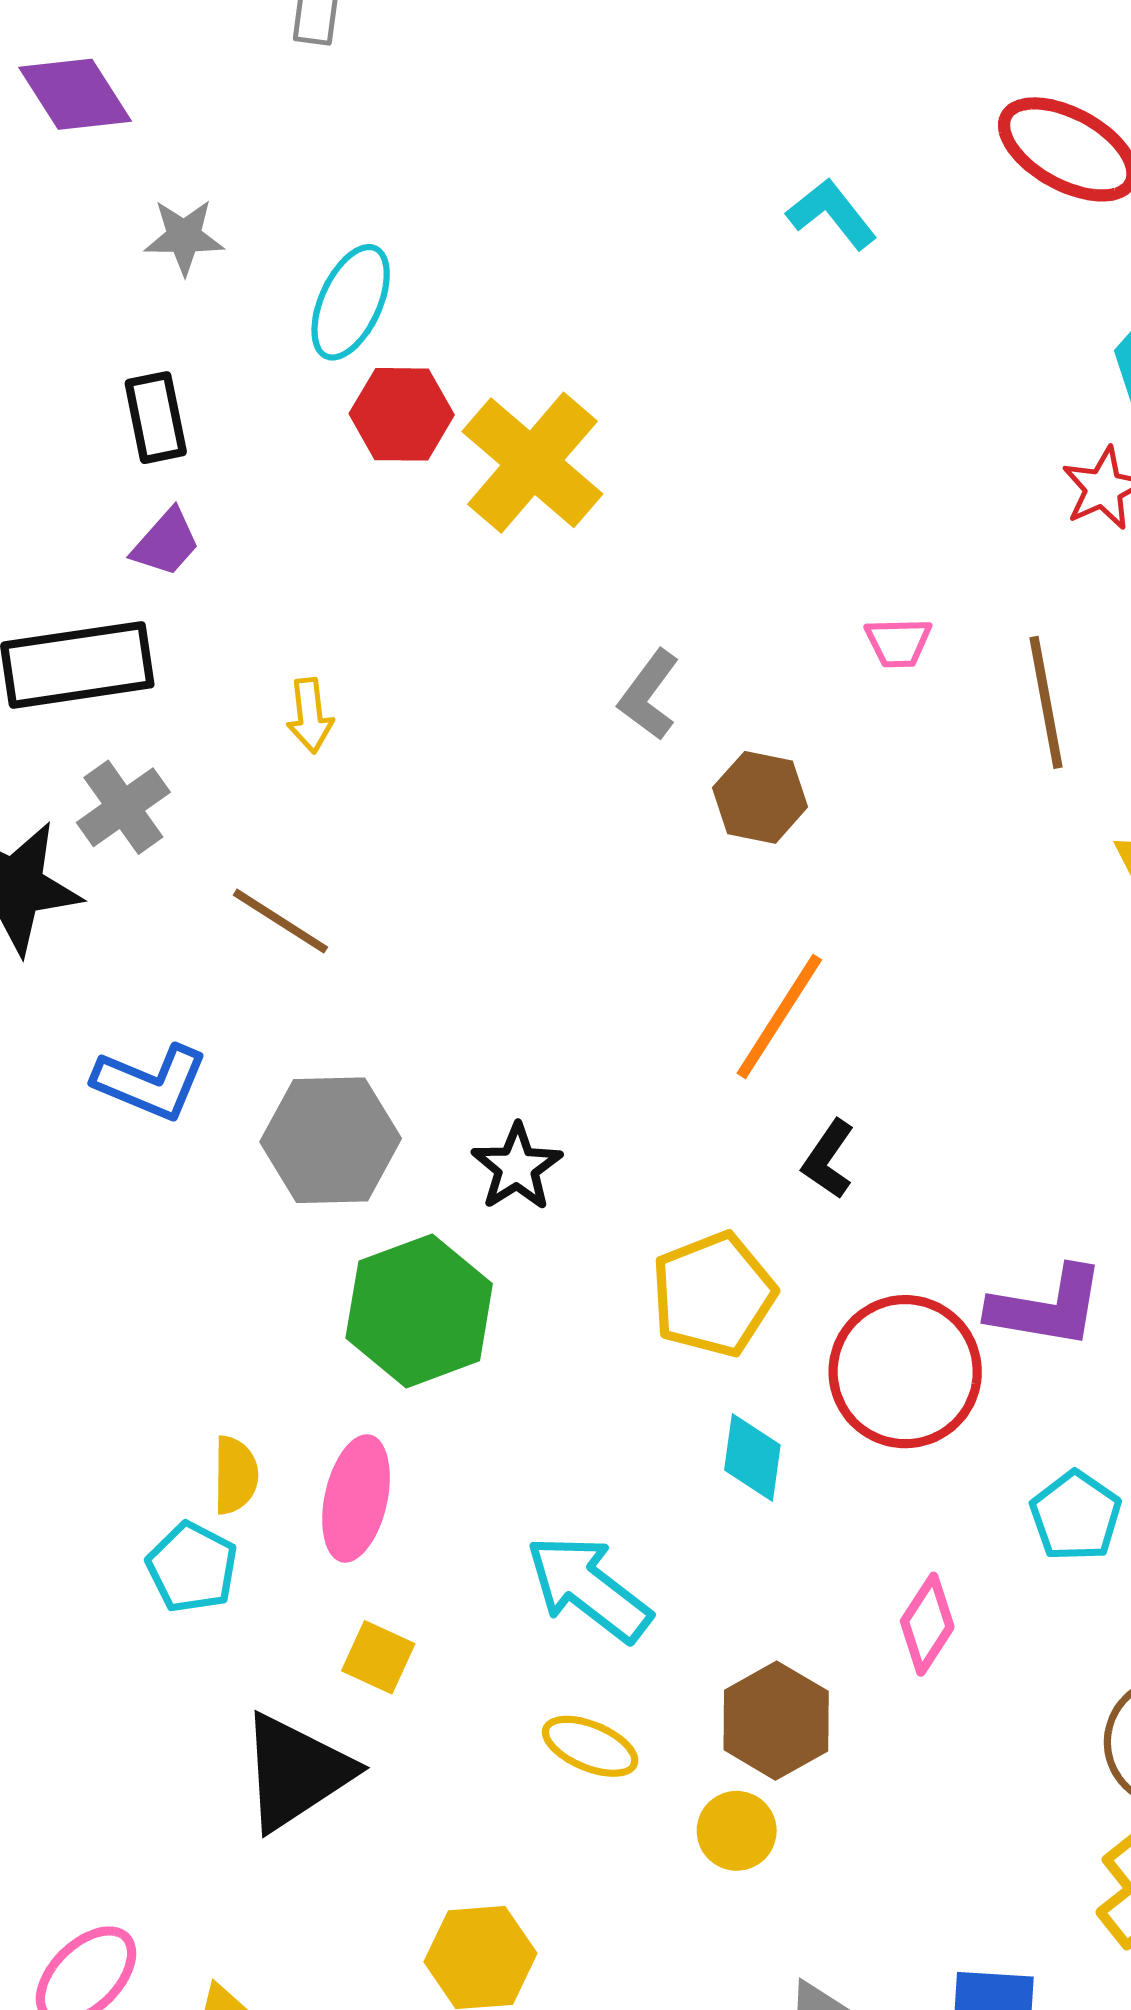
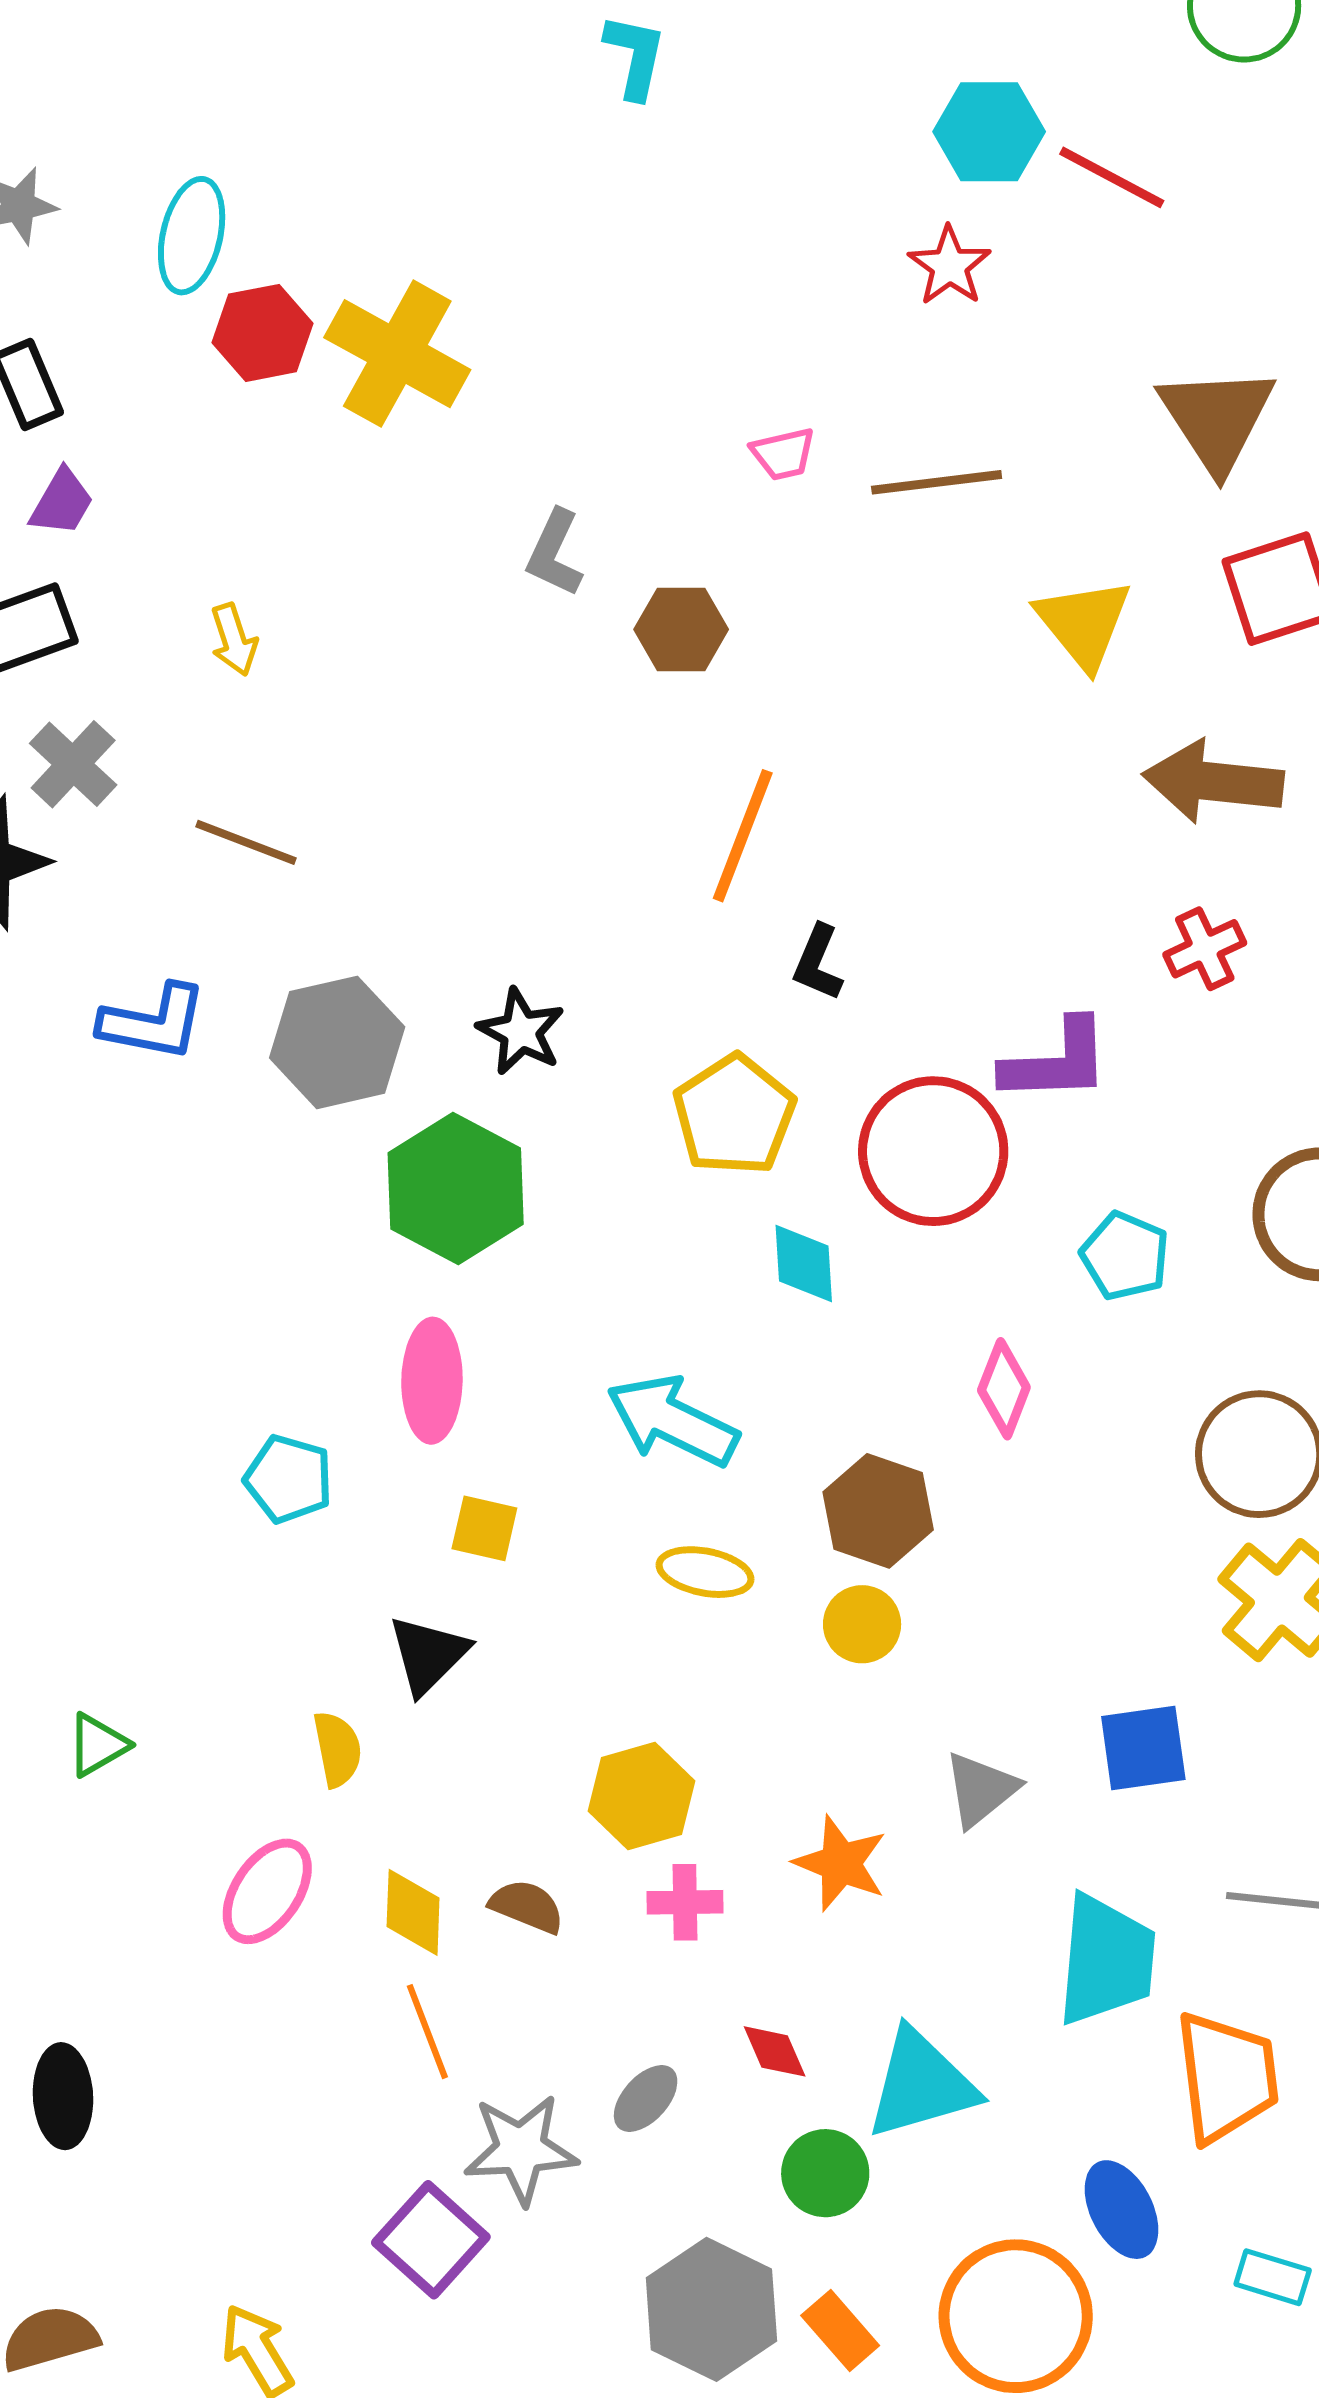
cyan L-shape: (832, 214) -> (635, 56), turned 62
brown line: (1046, 702) -> (937, 482), turned -75
yellow semicircle: (235, 1475) -> (337, 1749), moved
black triangle: (296, 1772) -> (428, 1655), size x0.7

